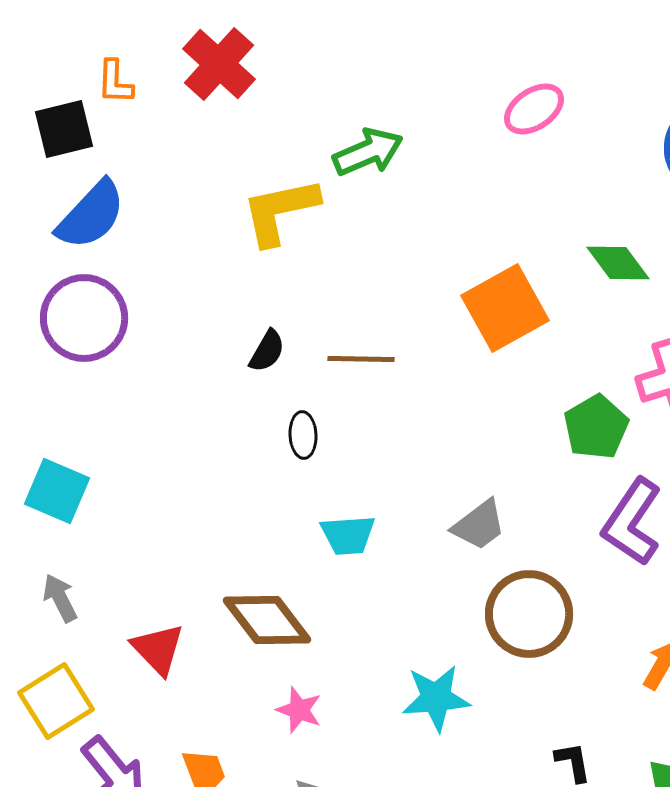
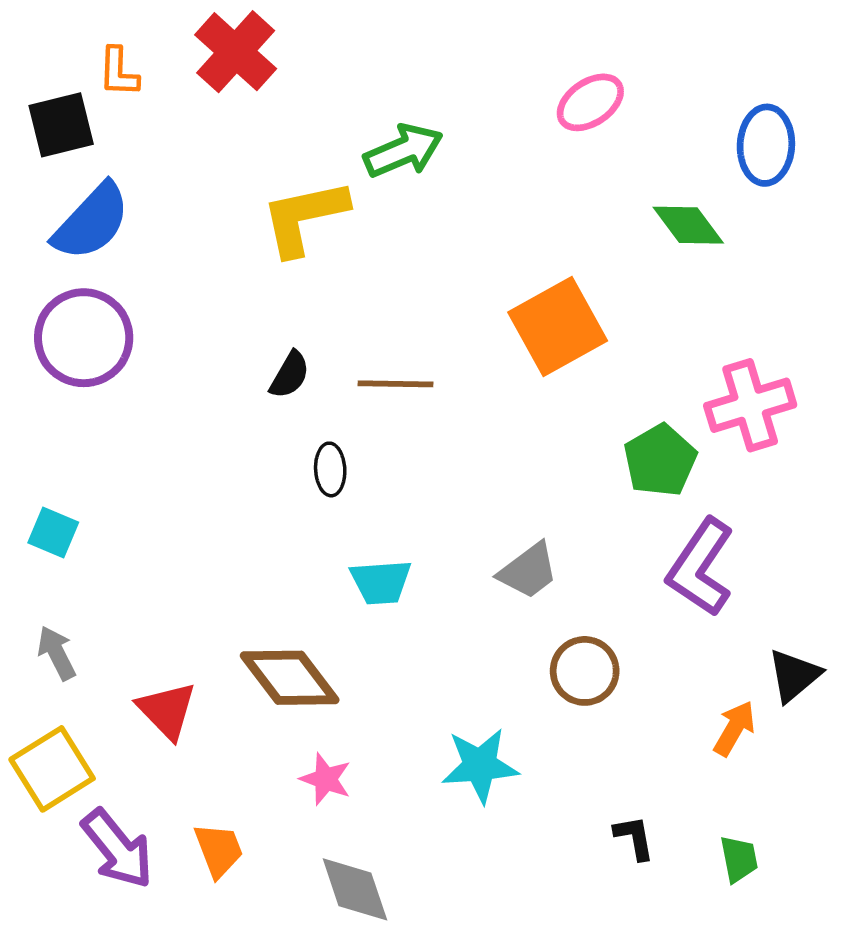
green diamond: (618, 263) -> (688, 225), moved
cyan square: (57, 491) -> (53, 532), size x0.7
brown circle: (529, 614) -> (585, 671), size x0.7

